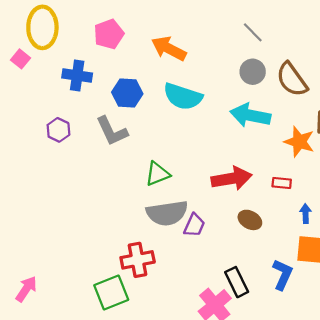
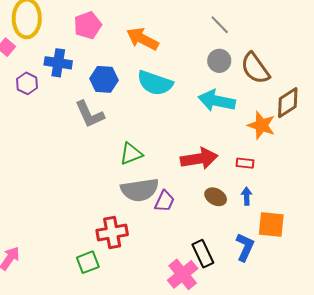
purple hexagon: (58, 130) -> (27, 83), moved
blue arrow: (306, 214) -> (247, 196), moved
green square: (111, 292) -> (88, 262), size x0.7

